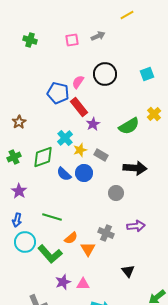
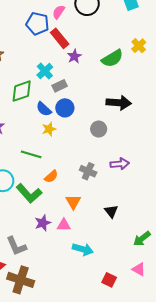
yellow star: (80, 150) -> (49, 129), moved
gray rectangle: (101, 155) -> (60, 86), moved, turned -56
orange triangle: (88, 249) -> (73, 202), moved

